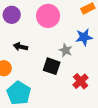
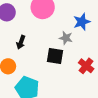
black arrow: (20, 47) -> (21, 42), turned -72

